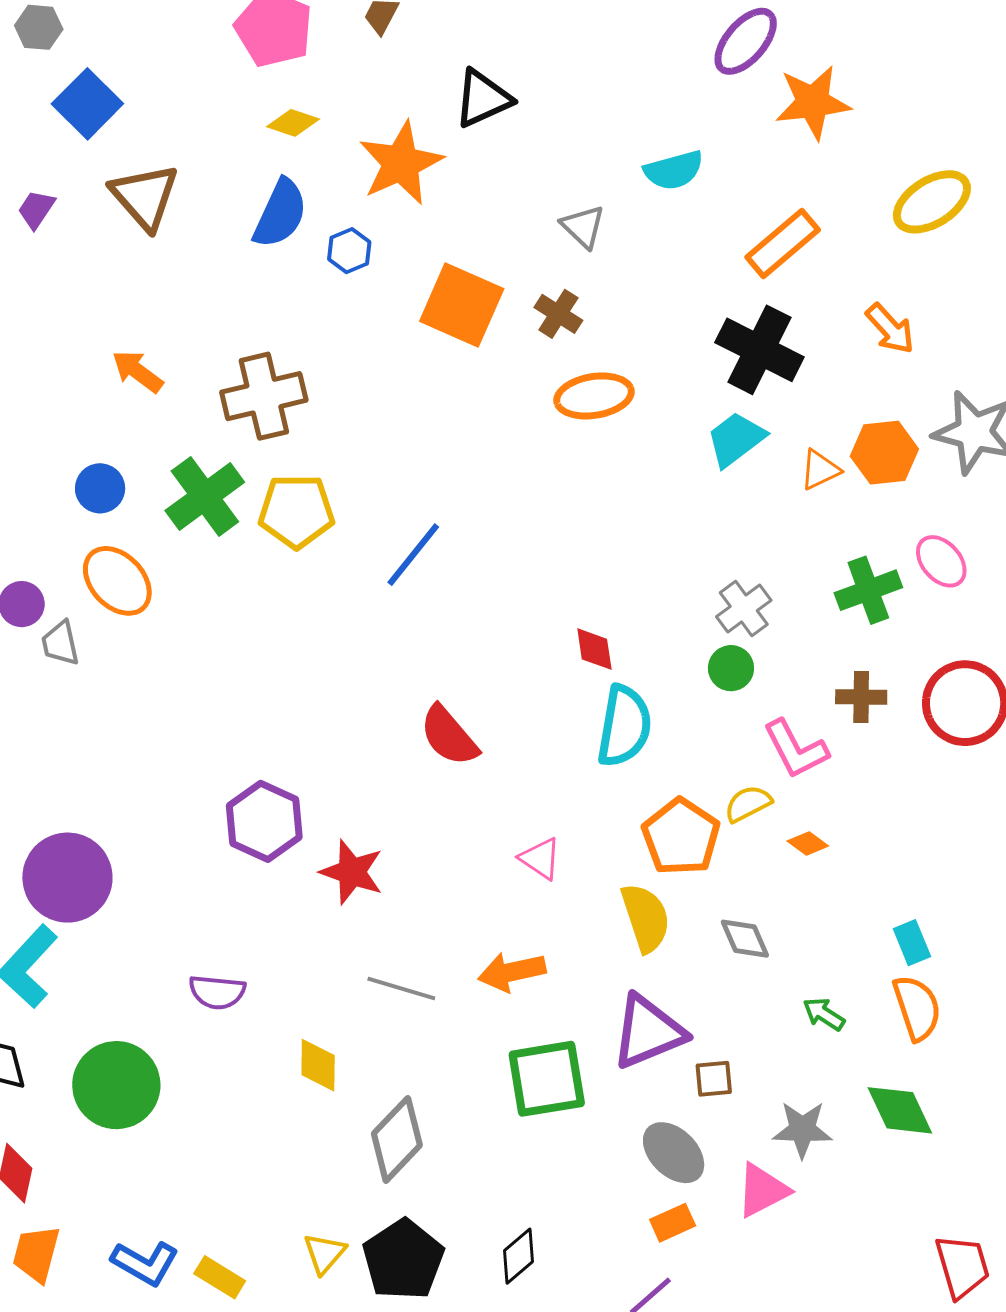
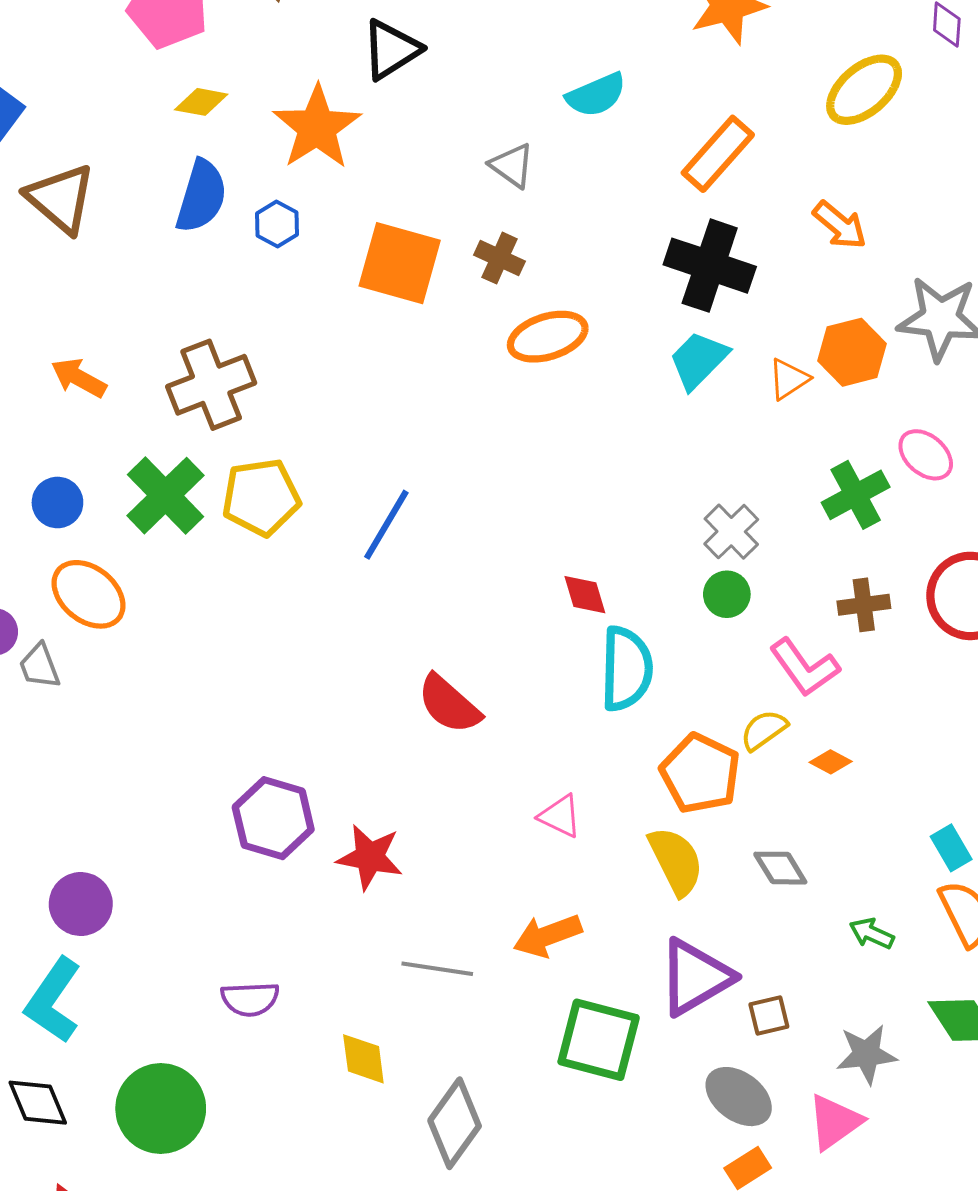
purple circle: (67, 878) -> (81, 904), size x0.7
green square: (547, 1079) -> (599, 1040), turned 32

